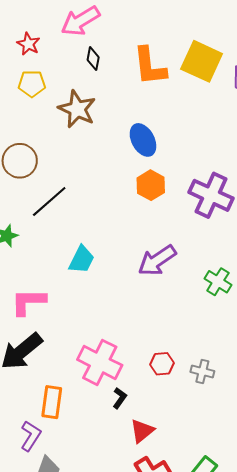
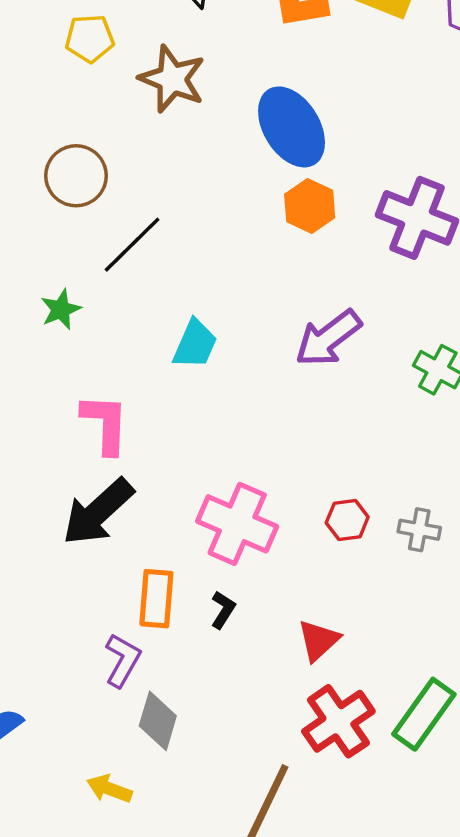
blue ellipse: (143, 140) -> (292, 127), size x1.4
pink L-shape: (28, 302) -> (105, 424), turned 96
black L-shape: (120, 398) -> (223, 610), moved

